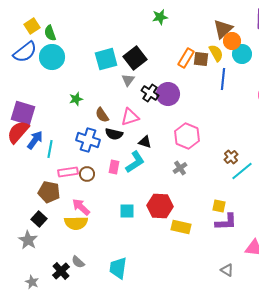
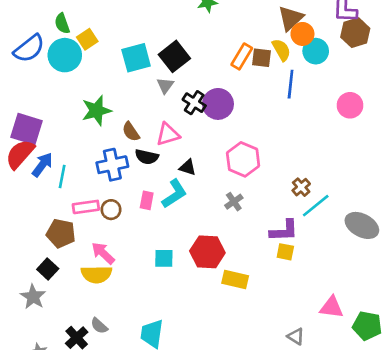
yellow square: (32, 26) -> (87, 39), moved
green star: (76, 99) -> (96, 111), size x1.6
blue cross: (88, 140) -> (112, 165), turned -30
purple L-shape: (226, 222) -> (284, 231), moved

